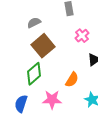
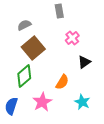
pink star: (52, 100) -> (42, 102), turned -30

